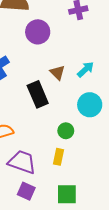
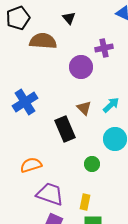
purple circle: (38, 32) -> (81, 67), moved
yellow rectangle: (59, 157) -> (85, 202), moved

